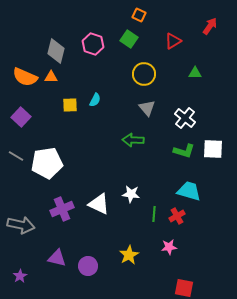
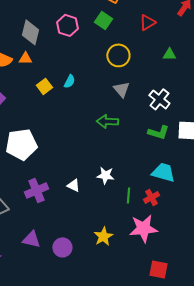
yellow square: (70, 105) -> (44, 86), turned -35
white triangle: (99, 204) -> (73, 185), size x0.6
pink star: (169, 247) -> (143, 228), size x1.8

